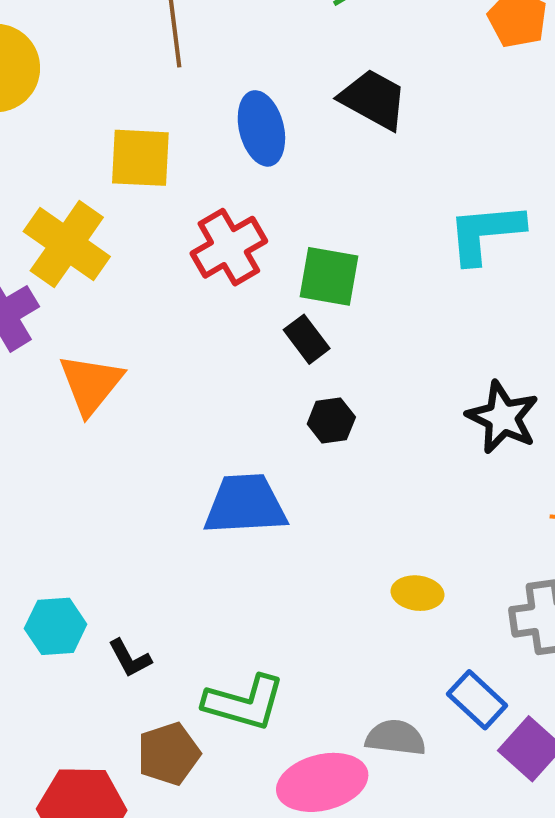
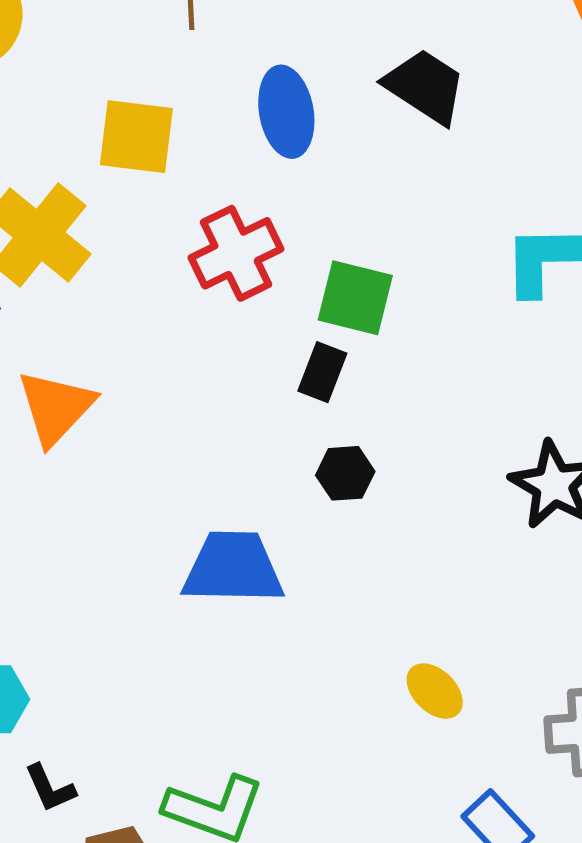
black rectangle: (307, 339) -> (322, 372), turned 54
yellow ellipse: (417, 593) -> (435, 691), turned 33
black L-shape: (130, 658) -> (50, 788), moved

